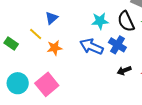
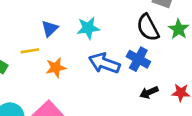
cyan star: (100, 21) -> (88, 28), moved
yellow line: (36, 34) -> (30, 51), turned -48

